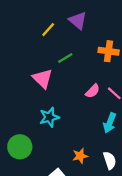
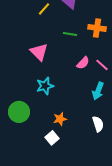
green line: (65, 58) -> (70, 34), moved, turned 40
orange star: (80, 156) -> (60, 119), moved

